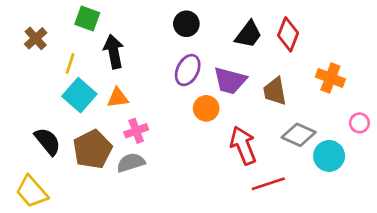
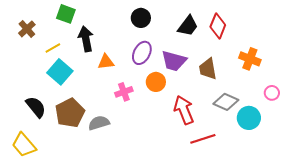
yellow line: (70, 63) -> (53, 48), turned 42
orange triangle: (118, 98) -> (106, 62), moved
pink cross: (136, 131) -> (124, 92), moved

